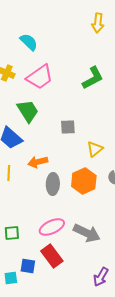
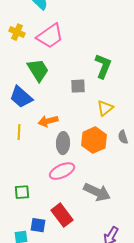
green L-shape: (93, 78) -> (103, 66), moved, turned -40
pink ellipse: (52, 227) -> (62, 171), moved

